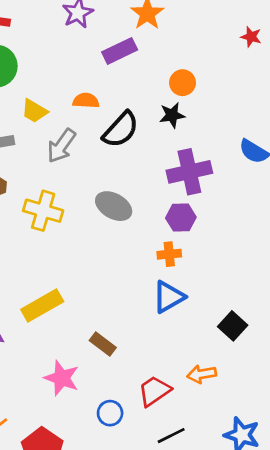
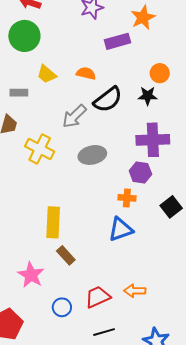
gray arrow: (61, 146) -> (74, 116), moved
gray ellipse: (114, 206) -> (92, 155), turned -52
yellow rectangle: (42, 306) -> (53, 222), moved, turned -68
black square: (233, 326) -> (171, 207), moved

